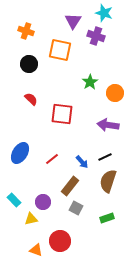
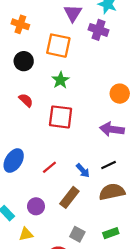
green star: (90, 82) -> (61, 80), moved
brown semicircle: (108, 181) -> (112, 192), turned 60
purple circle: (43, 202) -> (36, 206), moved
gray square: (76, 208) -> (77, 234), moved

